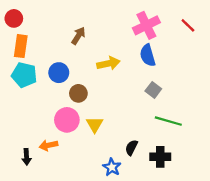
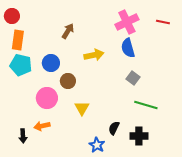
red line: (188, 25) -> (163, 22), turned -32
pink circle: (67, 120) -> (47, 98), moved

